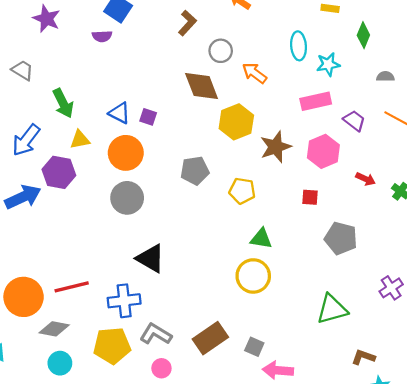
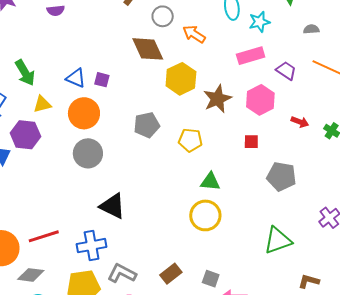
brown rectangle: (210, 338) -> (171, 274), size x0.7

